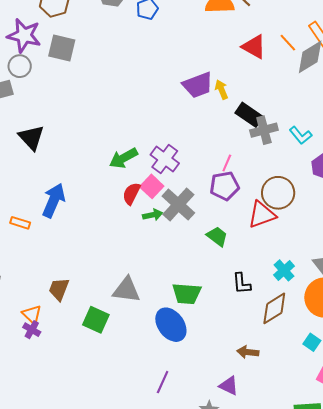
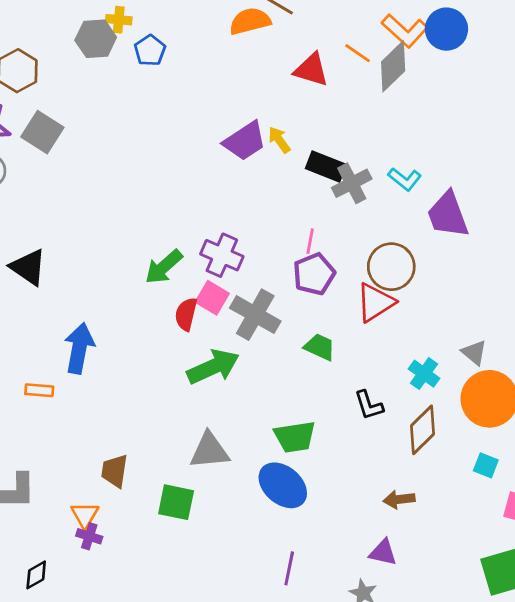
gray square: (62, 48) -> (42, 132), turned 32
green arrow: (153, 215) -> (213, 367), moved, size x1.8
orange triangle: (32, 314) -> (85, 515), turned 30

